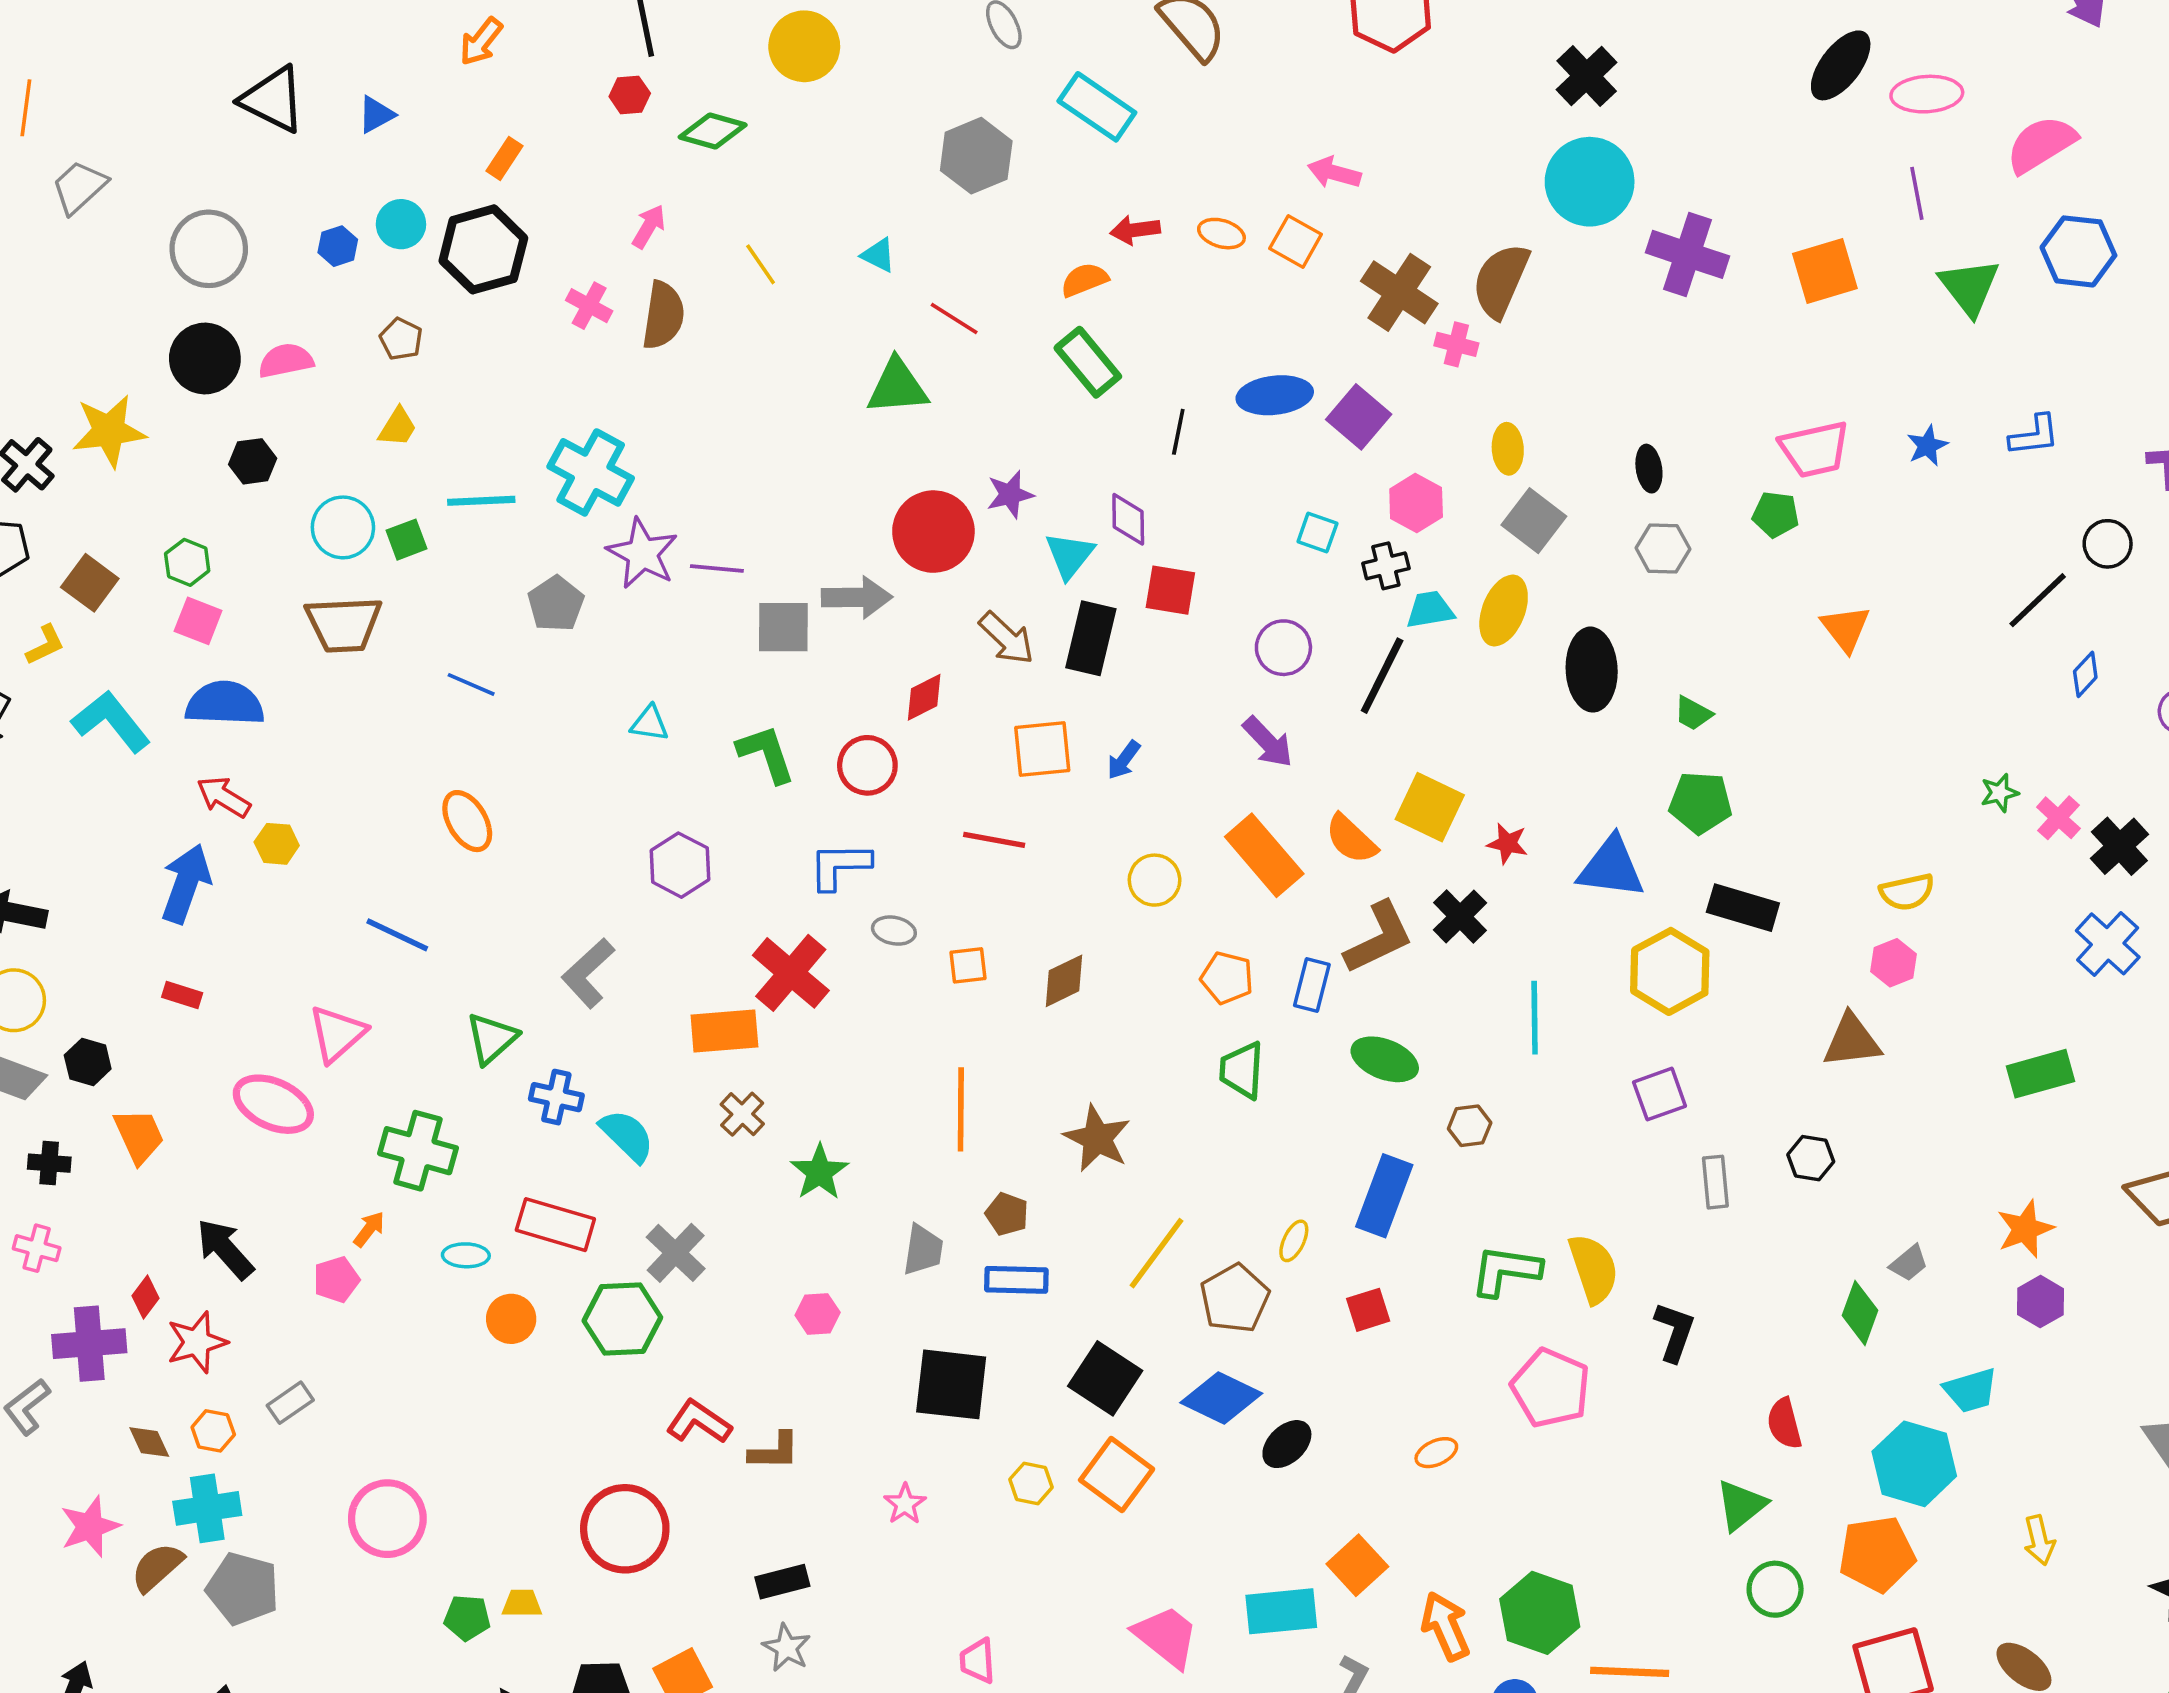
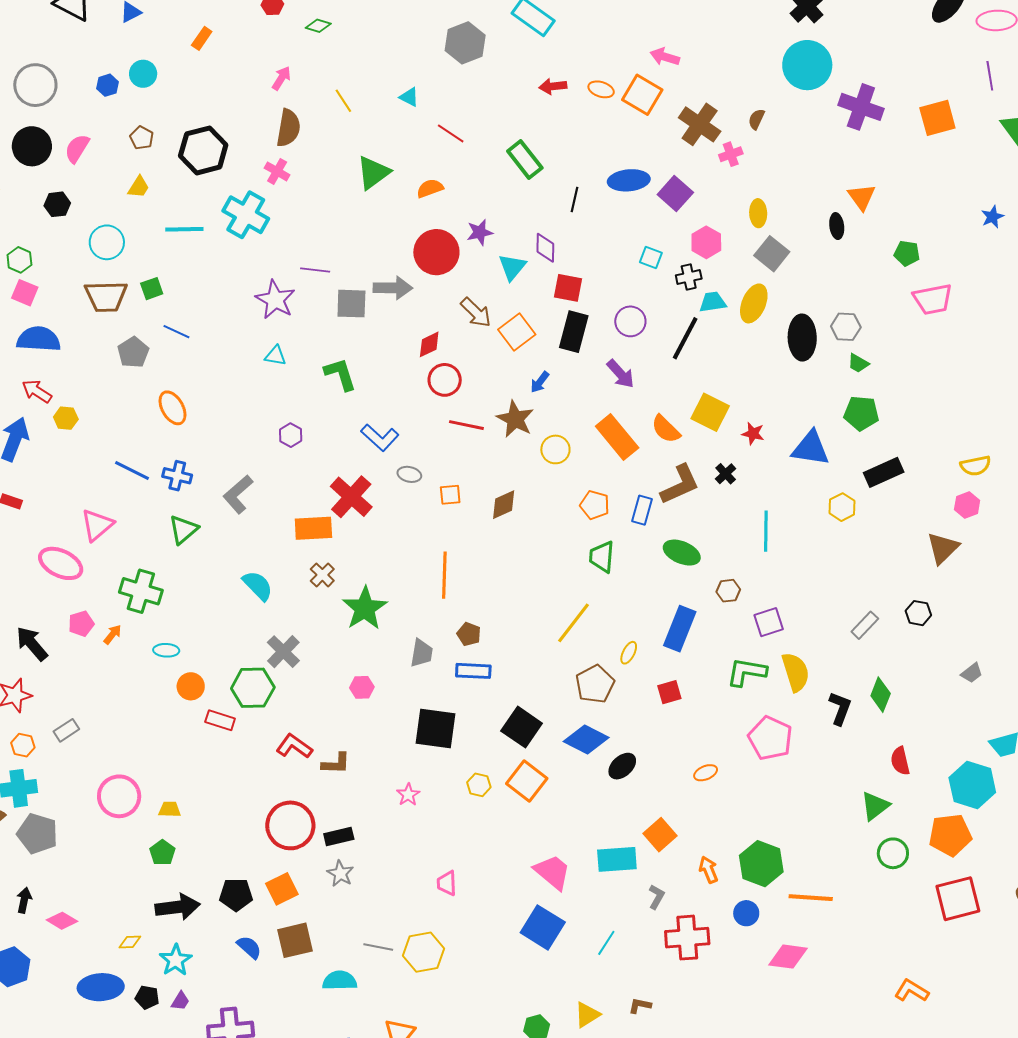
green diamond: (713, 131) -> (318, 26), size x0.7
orange square: (1296, 241) -> (642, 95), size x1.4
black hexagon: (483, 249) -> (203, 150), moved
orange semicircle: (1084, 280) -> (430, 188), moved
brown semicircle: (1501, 281) -> (756, 119), size x0.5
pink cross: (589, 306) -> (277, 171), moved
pink cross: (1456, 344) -> (731, 154), turned -35
pink semicircle: (286, 361) -> (77, 148), turned -48
green triangle: (897, 387) -> (373, 173), moved, turned -33
pink trapezoid: (1815, 449) -> (933, 299), moved
green square: (406, 540) -> (152, 289), moved
gray hexagon: (1663, 548) -> (846, 327), moved
purple star: (642, 553) -> (275, 300), moved
gray pentagon: (556, 604) -> (133, 352), moved
orange triangle: (1846, 628) -> (862, 197), moved
black rectangle: (1091, 638) -> (574, 332), moved
orange square: (1042, 749) -> (517, 332), moved, turned -33
red circle: (867, 765) -> (445, 380), moved
purple hexagon: (680, 865) -> (291, 435), size x0.7
blue L-shape: (840, 866) -> (380, 438), turned -138
black rectangle: (1743, 908) -> (884, 472), turned -42
black cross: (1460, 916) -> (726, 474), size x0.7
yellow hexagon: (1670, 971) -> (842, 507), size x0.6
brown triangle: (1852, 1041) -> (943, 548), turned -39
purple square: (1660, 1094) -> (769, 622), moved
blue cross: (556, 1097) -> (177, 476), moved
brown star: (1097, 1138) -> (515, 419), moved
green star: (819, 1172) -> (365, 608), size x1.4
gray rectangle: (1715, 1182) -> (865, 625), turned 48
red rectangle: (555, 1225) -> (220, 720), moved, size x0.7
yellow line: (1156, 1253) -> (573, 623), moved
pink pentagon: (336, 1280) -> (81, 624), moved
green diamond: (1860, 1313) -> (881, 695), moved
red circle: (625, 1529) -> (290, 825), moved
yellow trapezoid: (522, 1603) -> (170, 809), moved
green pentagon: (467, 1618) -> (162, 853), turned 30
orange arrow: (1445, 1626) -> (708, 870), size x0.7

